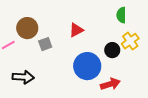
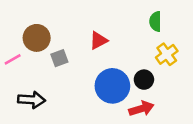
black circle: (112, 50) -> (144, 80), moved

